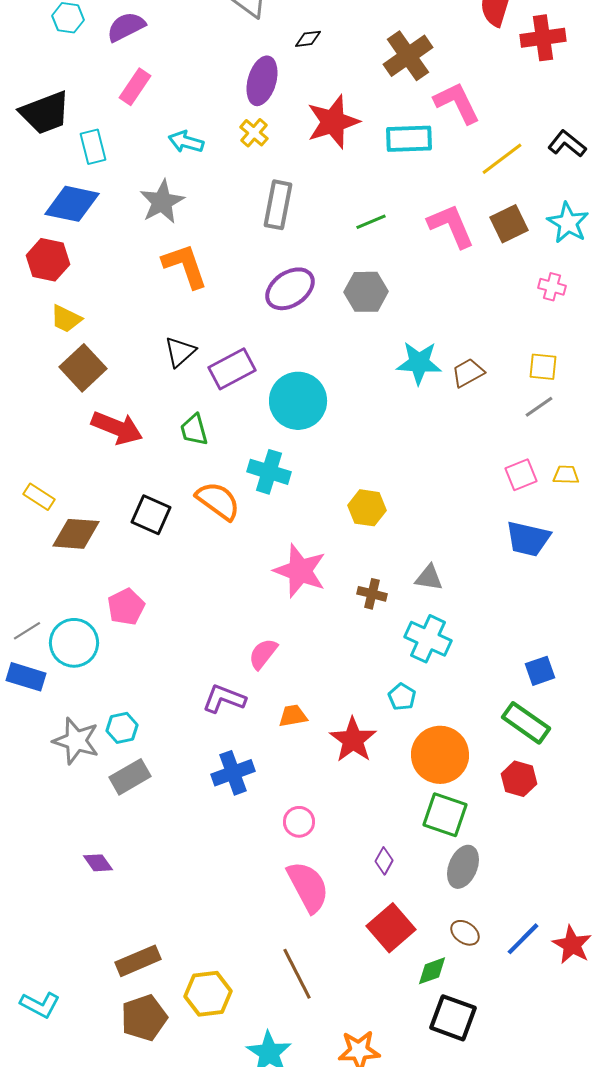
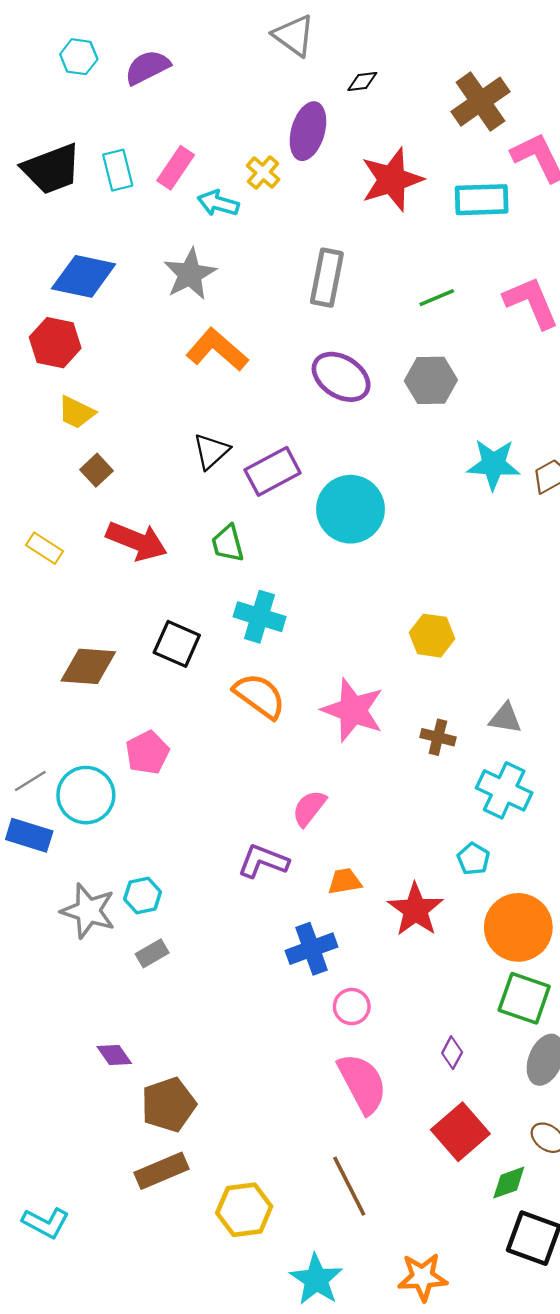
pink rectangle: (135, 87) -> (176, 168), moved
yellow cross: (254, 133) -> (263, 172), moved
cyan rectangle: (93, 147) -> (118, 170), moved
orange L-shape: (185, 266) -> (217, 350), turned -30
purple ellipse: (290, 289) -> (341, 377), turned 66
brown square: (83, 368) -> (97, 470), size x0.6
cyan cross: (269, 472) -> (260, 617), moved
yellow rectangle: (39, 497) -> (45, 548), moved
orange semicircle: (218, 501) -> (260, 696), moved
blue cross: (233, 773) -> (312, 949), moved
gray rectangle: (130, 777) -> (152, 953), size x0.7
brown pentagon: (144, 1018) -> (169, 1105), moved

